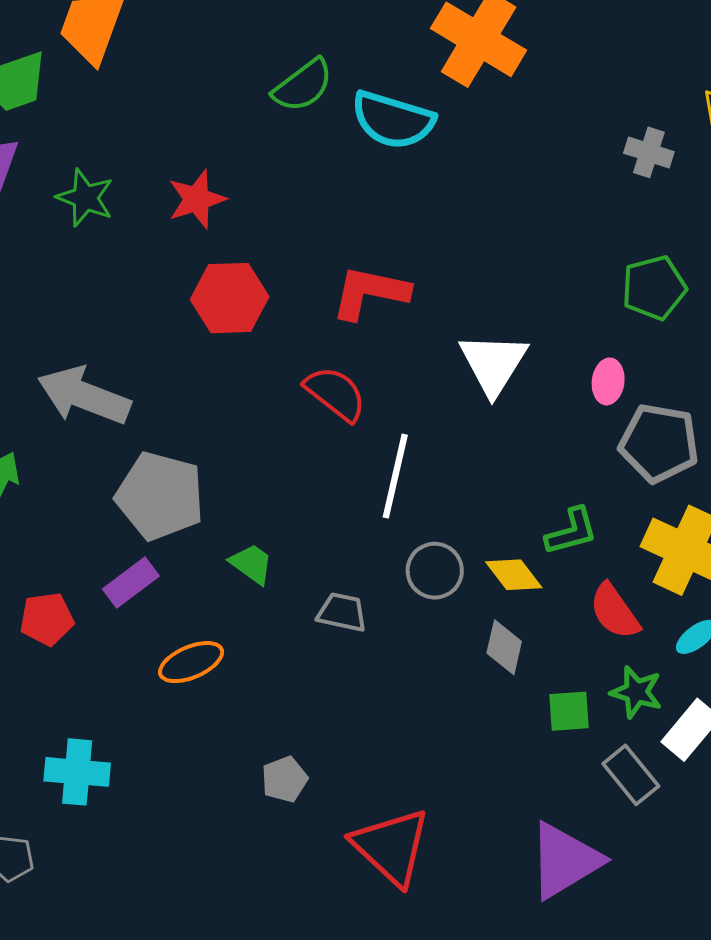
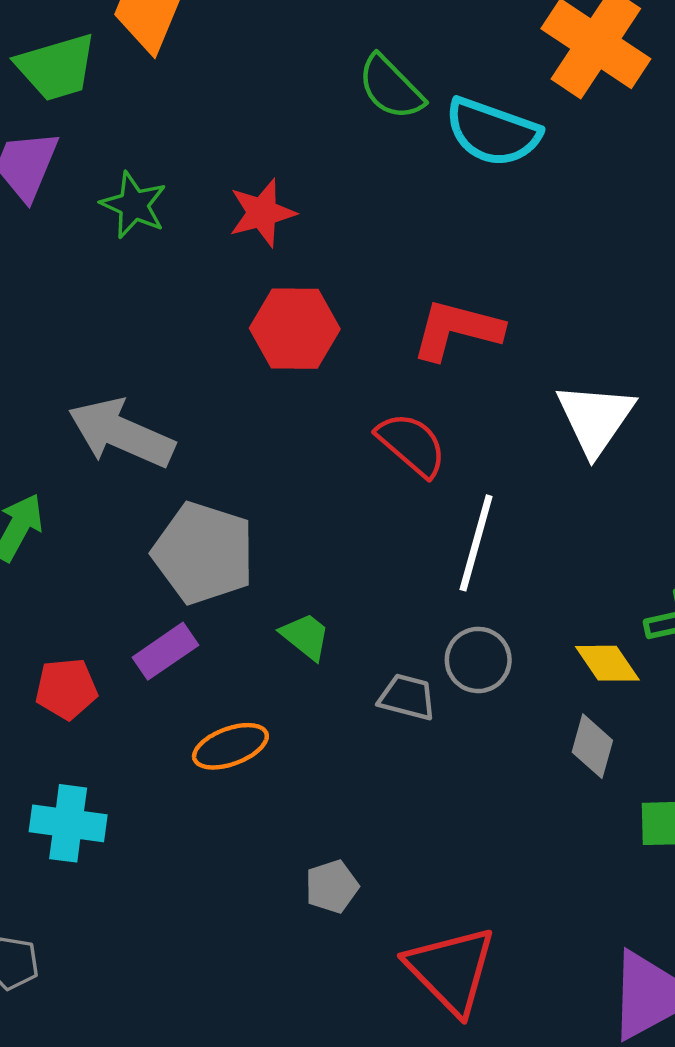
green semicircle: (303, 86) -> (391, 87), turned 80
gray circle: (435, 571) -> (478, 660), moved
cyan cross: (77, 772) -> (68, 823), moved

